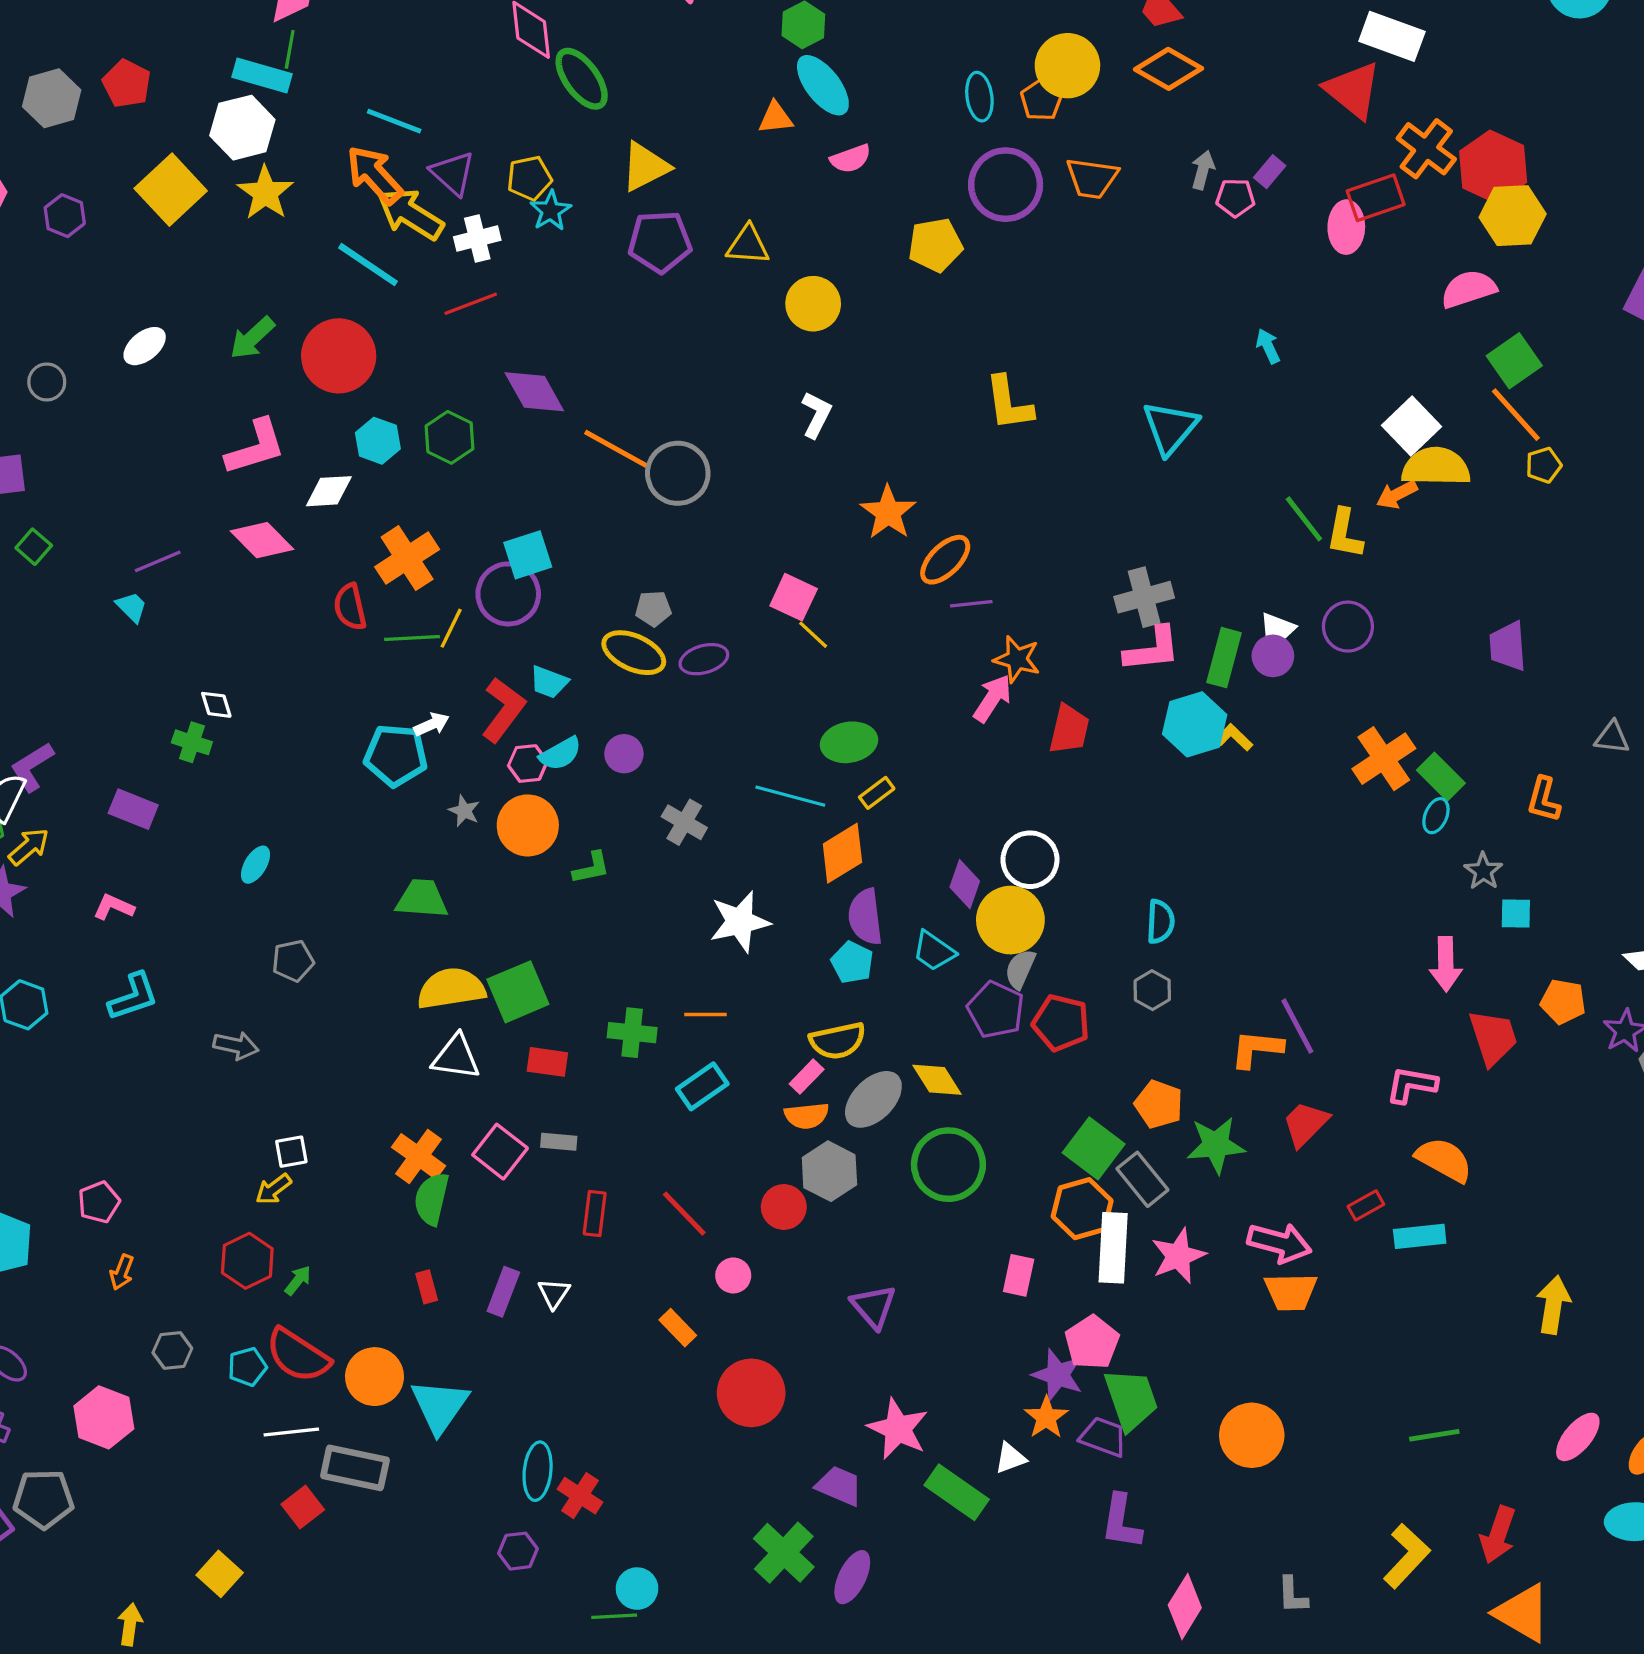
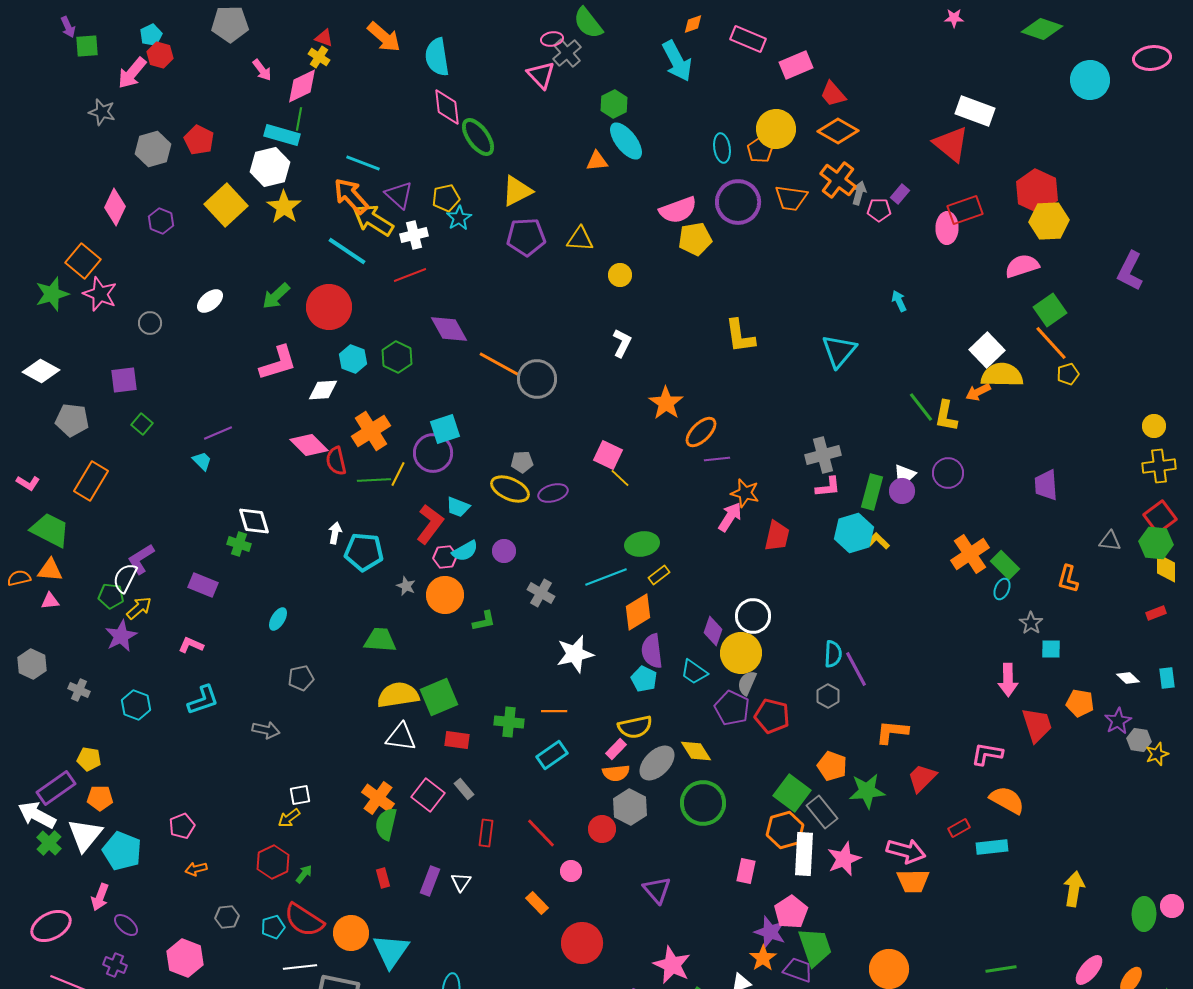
orange cross: (1426, 149) -> (838, 180), moved
pink semicircle: (851, 159) -> (678, 210), moved, size x1.5
yellow circle: (813, 304) -> (620, 275), size x0.7
pink diamond: (262, 540) -> (309, 445), moved
pink L-shape: (1152, 649) -> (828, 487), size x0.7
white diamond: (216, 705) -> (254, 521), size x1.6
white arrow: (432, 724) -> (335, 533), moved, turned -55
cyan line: (790, 796) -> (606, 577), turned -36
purple line: (1297, 1026) -> (856, 669), moved
gray rectangle: (559, 1142) -> (464, 789), turned 45
orange arrow: (122, 1272) -> (196, 869), turned 55

